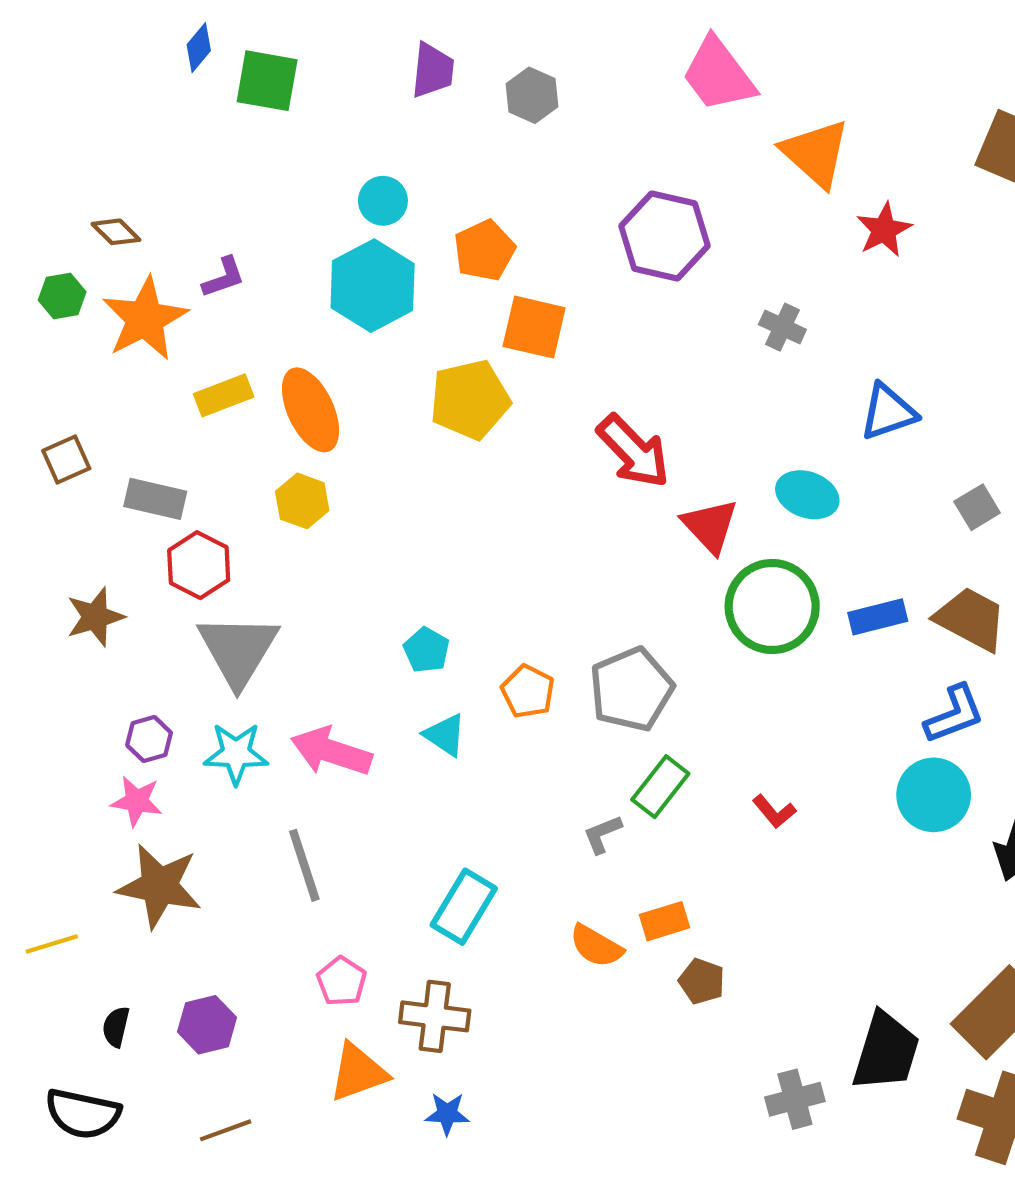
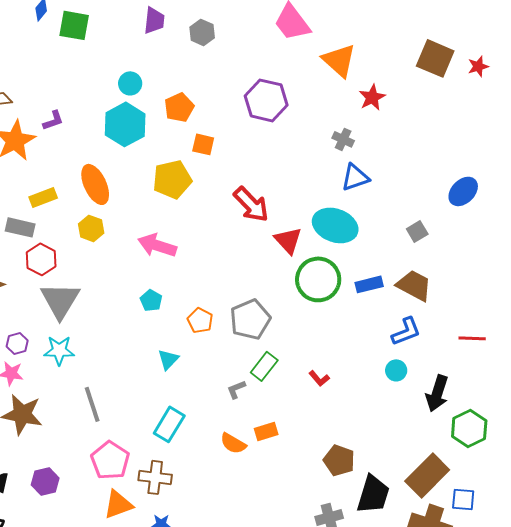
orange square: (534, 327) -> (203, 144), size x0.7
gray cross: (782, 327) -> (343, 139), moved
yellow rectangle: (224, 395) -> (43, 197), moved
blue triangle: (888, 412) -> (355, 177), moved
cyan ellipse: (807, 495) -> (335, 225), size x1.5
cyan triangle: (445, 735) -> (168, 359), moved, turned 40
pink arrow: (331, 751) -> (157, 245), moved
cyan circle: (934, 795) -> (396, 370), size x0.6
pink pentagon: (342, 981) -> (110, 460), size x1.6
brown pentagon: (702, 981) -> (339, 460), moved, size x1.4

